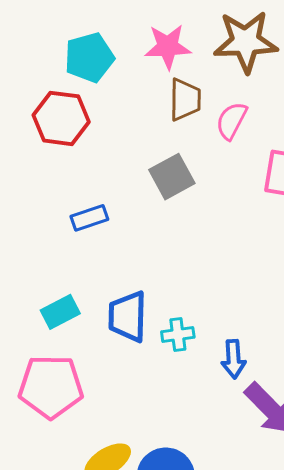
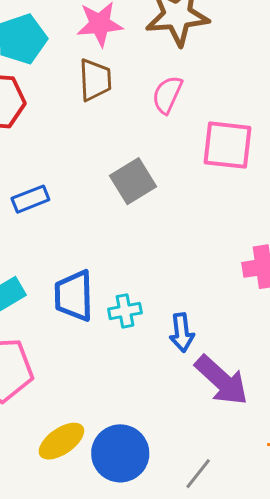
brown trapezoid: (185, 100) -> (95, 80), moved
gray square: (172, 177) -> (133, 181), moved

